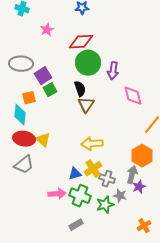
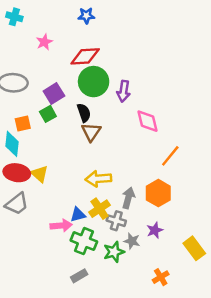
purple square: (43, 76) -> (54, 94), moved
gray arrow: (132, 175) -> (128, 198), moved
pink arrow: (57, 194) -> (61, 225), moved

